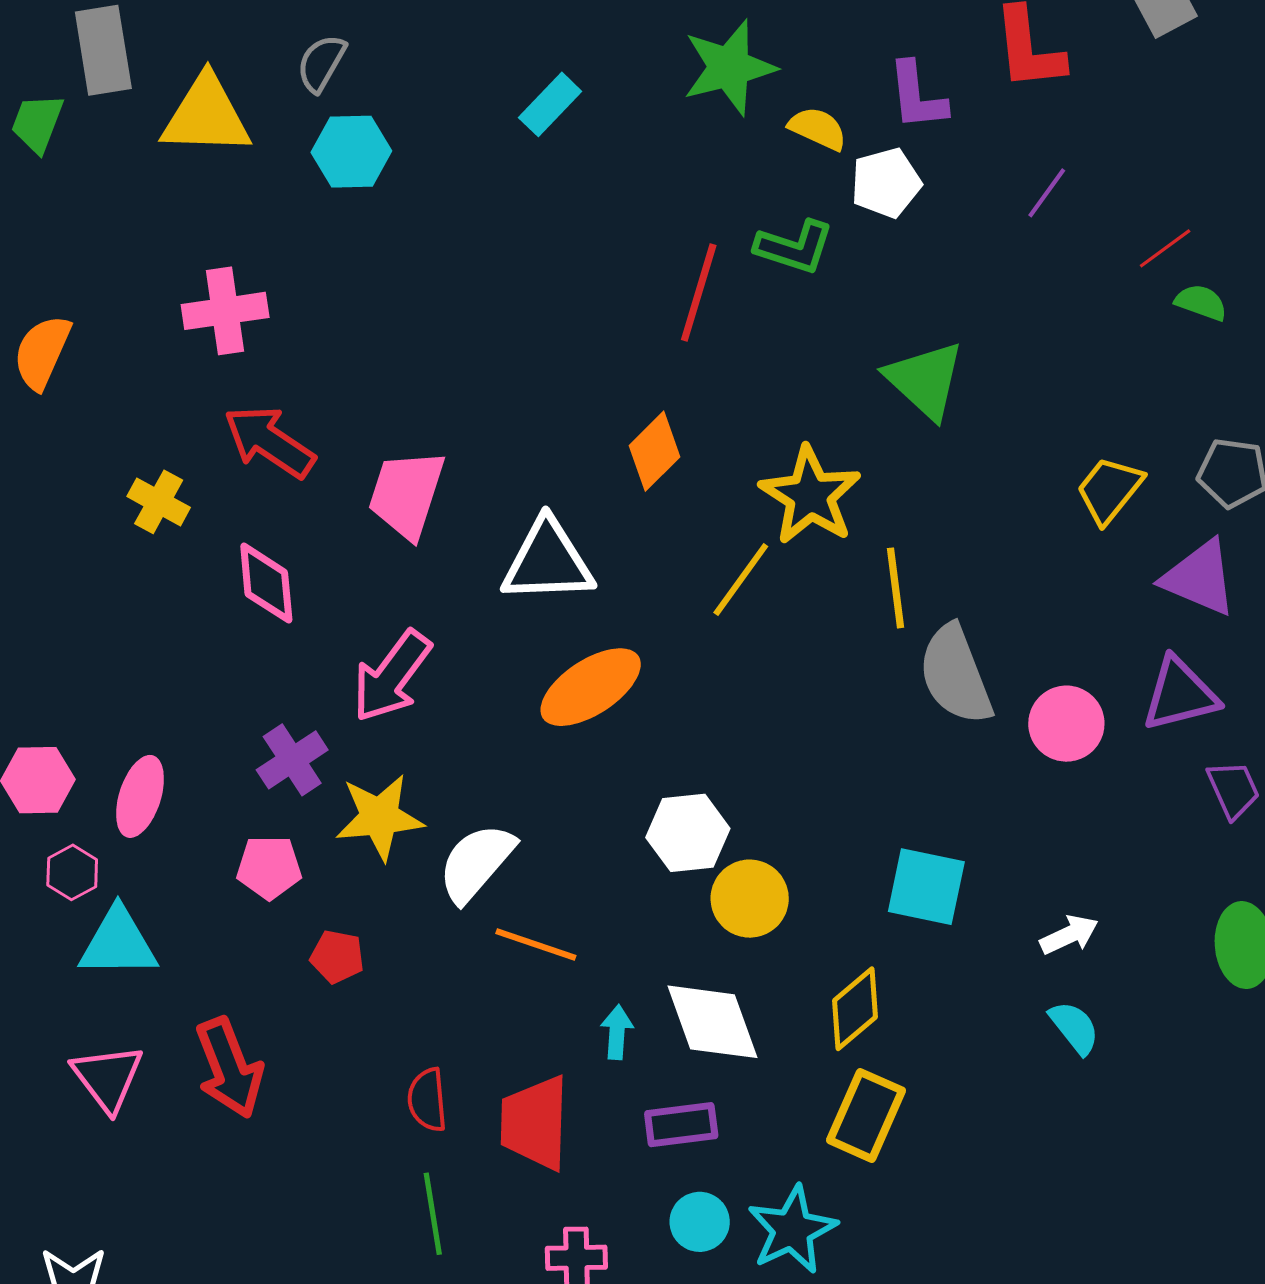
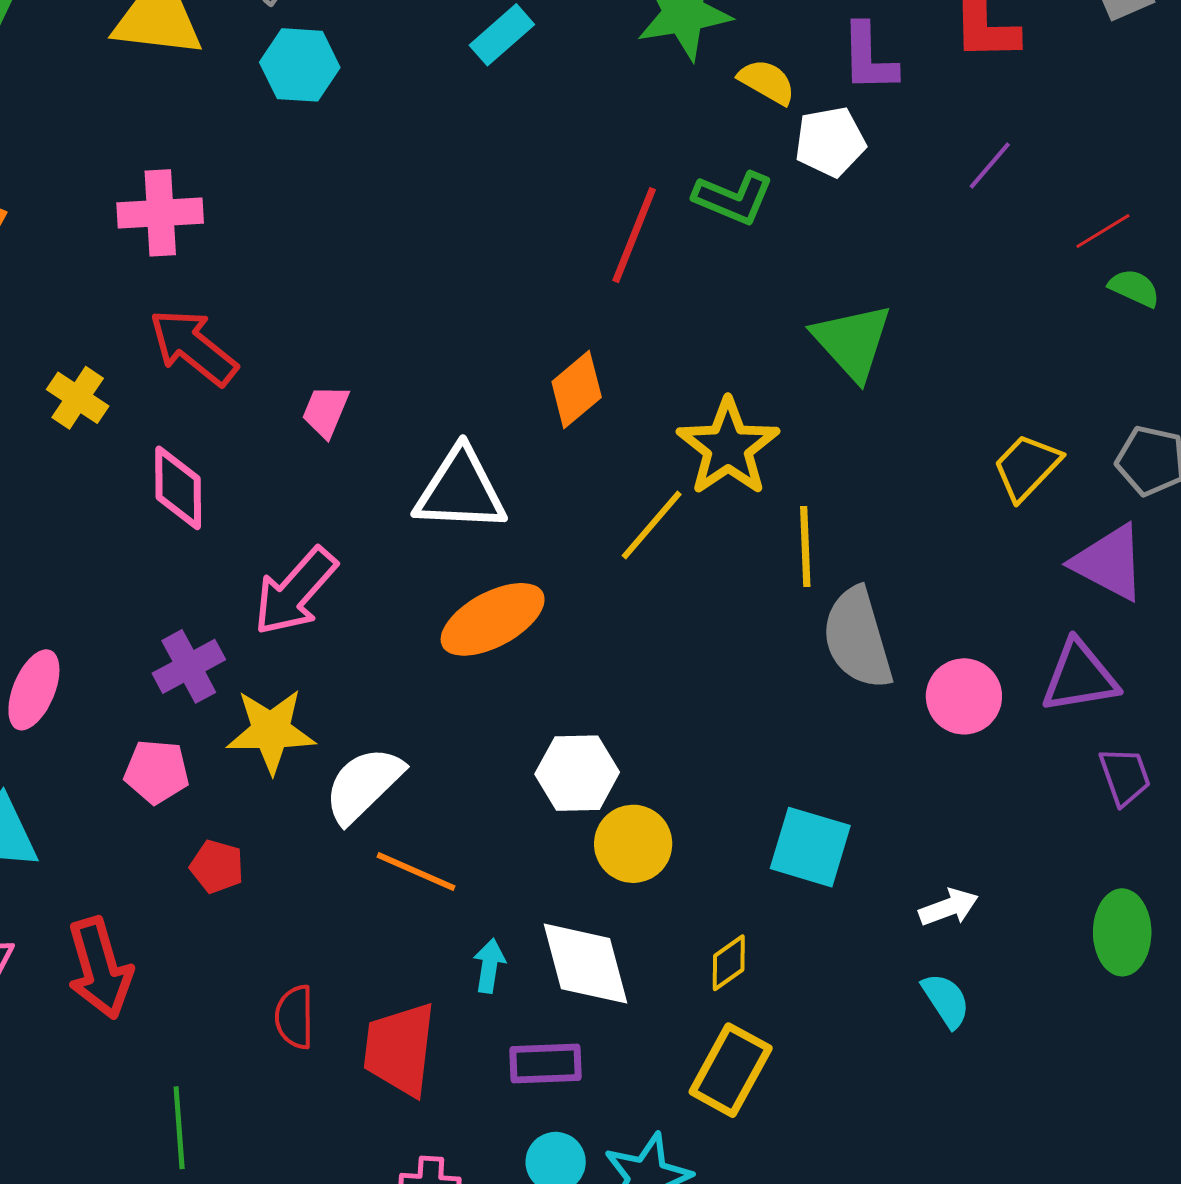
pink trapezoid: (407, 494) -> (326, 411), size x0.6
yellow diamond: (855, 1009) -> (729, 963), size x0.7
green line: (433, 1214) -> (179, 1128), moved

